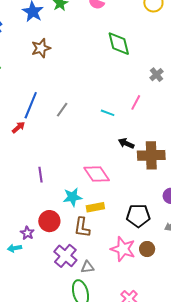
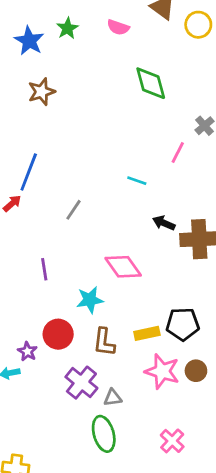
pink line: (136, 102) -> (178, 152), moved
gray line: (62, 110) -> (73, 210), moved
yellow rectangle: (95, 207) -> (147, 333), moved

